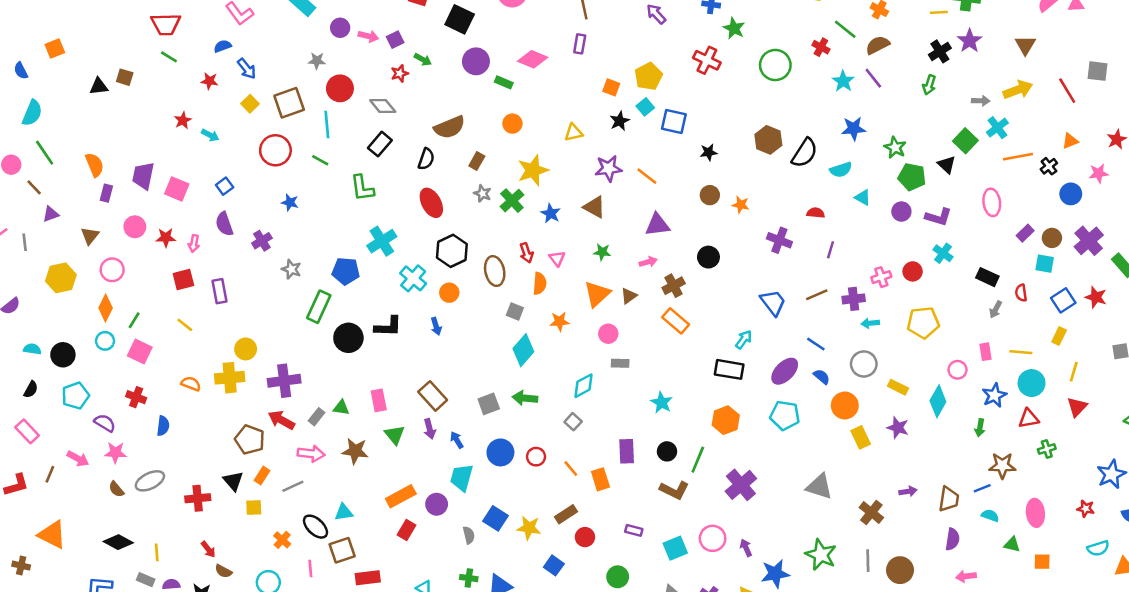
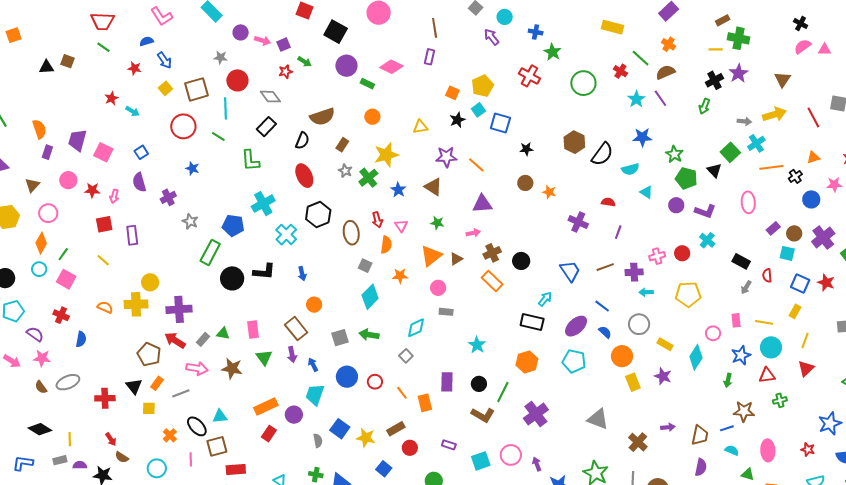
black circle: (708, 257) -> (521, 261), moved
orange circle: (449, 293) -> (314, 305), moved
blue square: (1063, 300) -> (800, 283), turned -36
gray rectangle: (146, 580) -> (60, 460), turned -40

